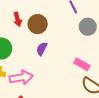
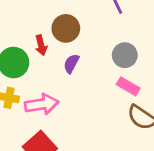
red arrow: (18, 19) -> (41, 45), moved
gray circle: (88, 27) -> (125, 55), moved

